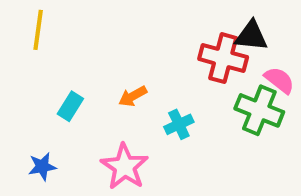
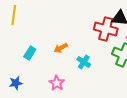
cyan cross: (179, 124) -> (84, 62), turned -32
pink star: (125, 167) -> (57, 83), size x0.7

